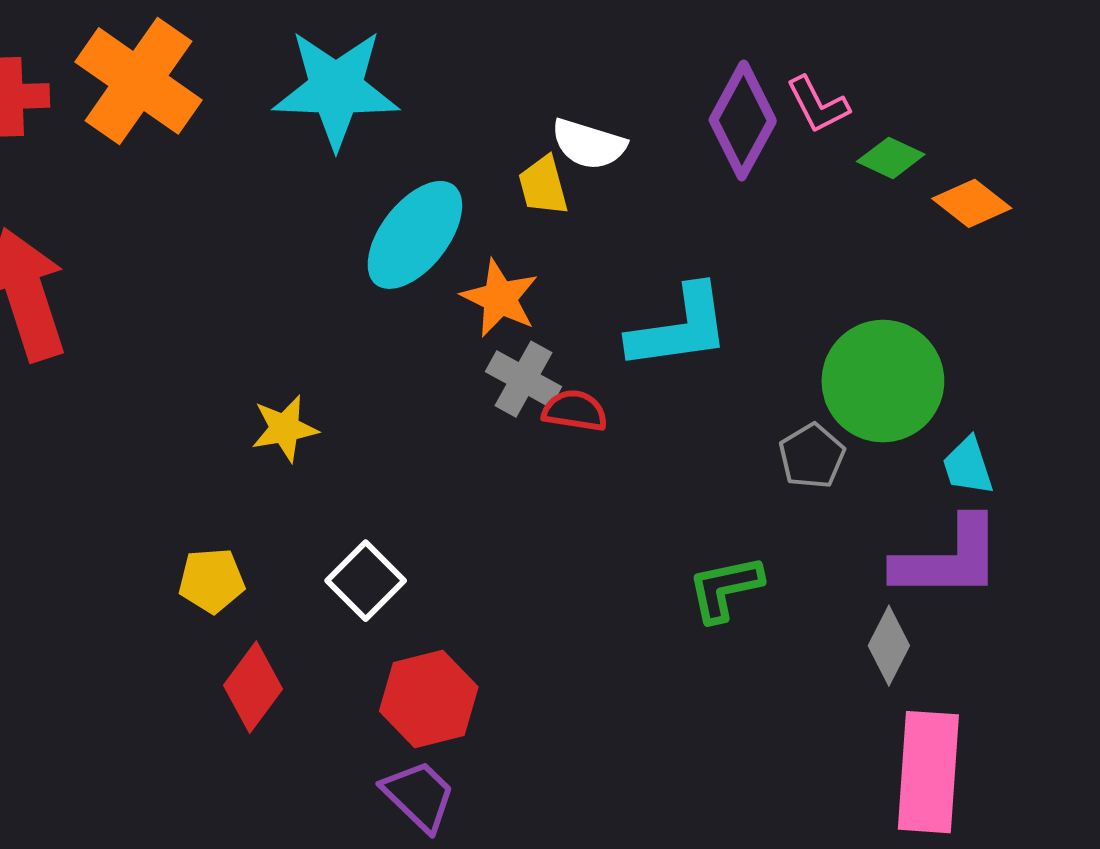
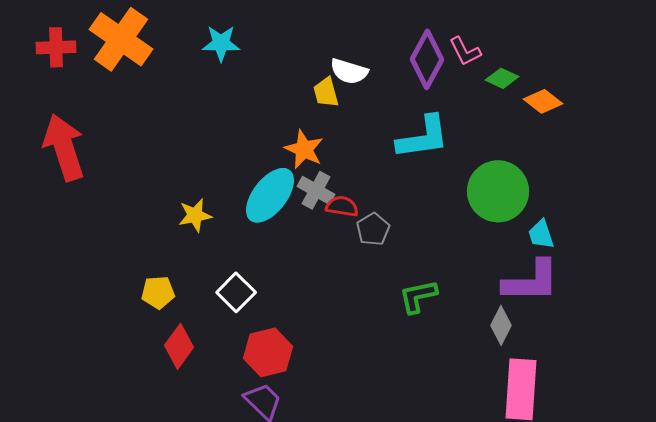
cyan star: (336, 89) -> (221, 43), size x0.6
cyan ellipse: (415, 235) -> (270, 195), moved
cyan L-shape: (680, 328) -> (423, 137), moved
gray pentagon: (812, 456) -> (373, 229), moved

